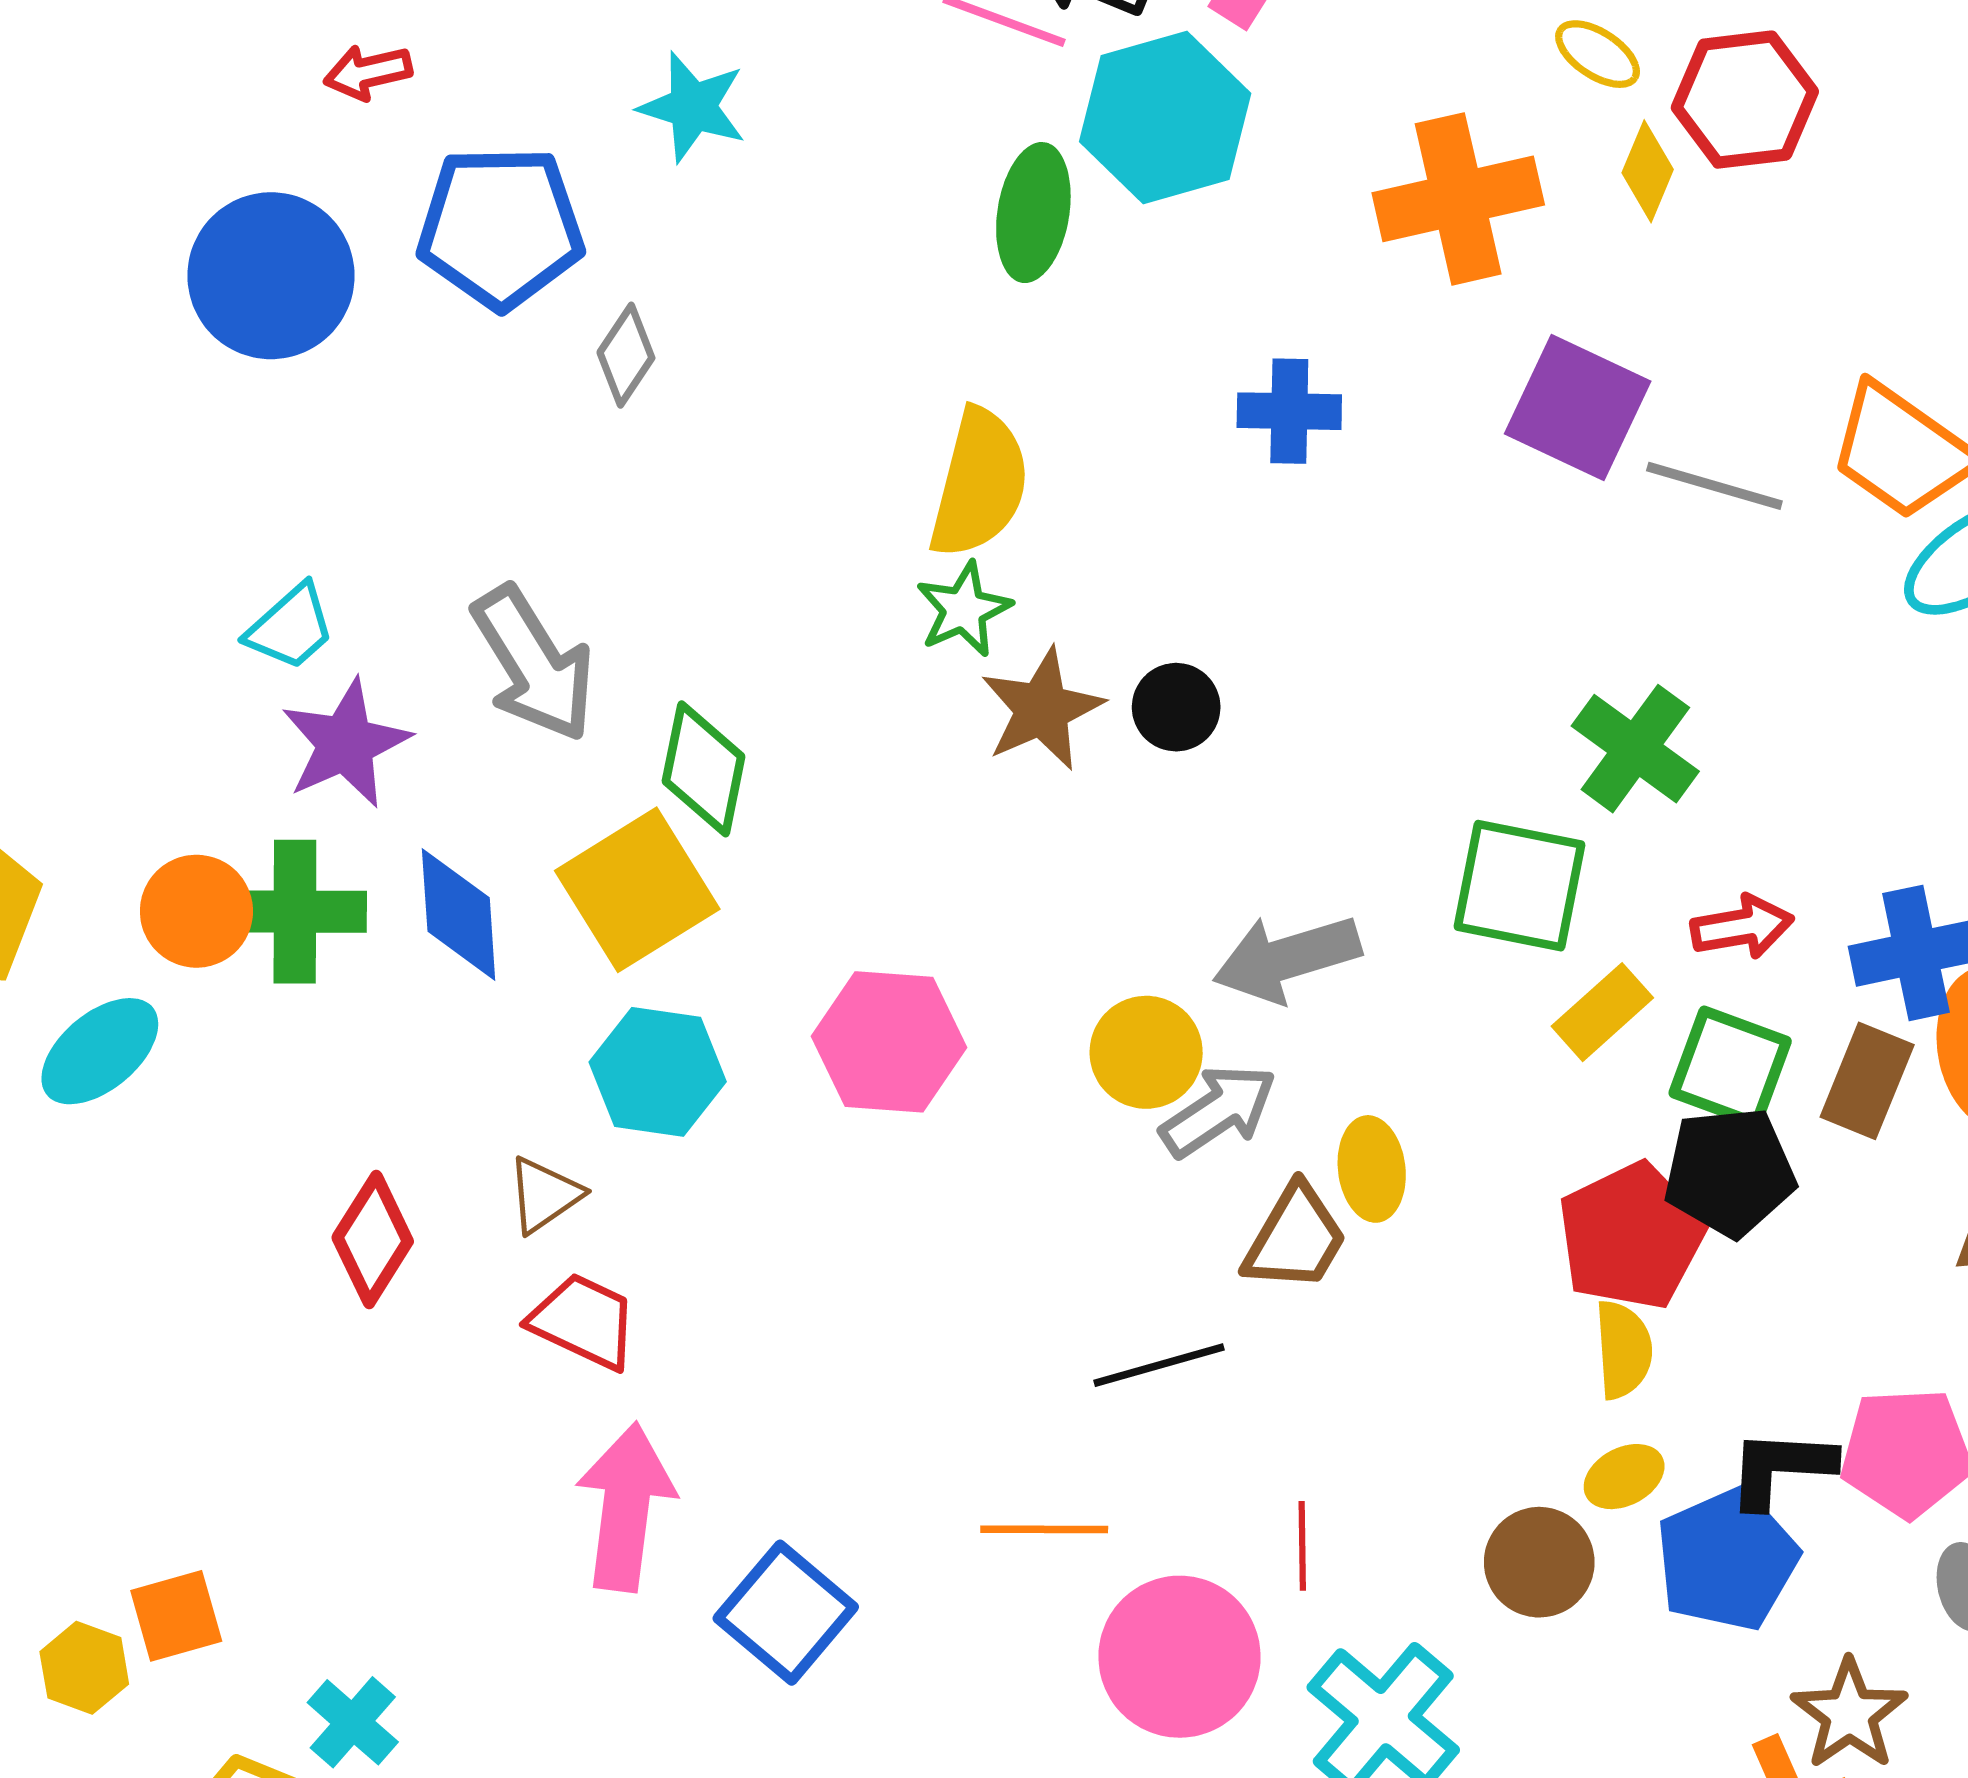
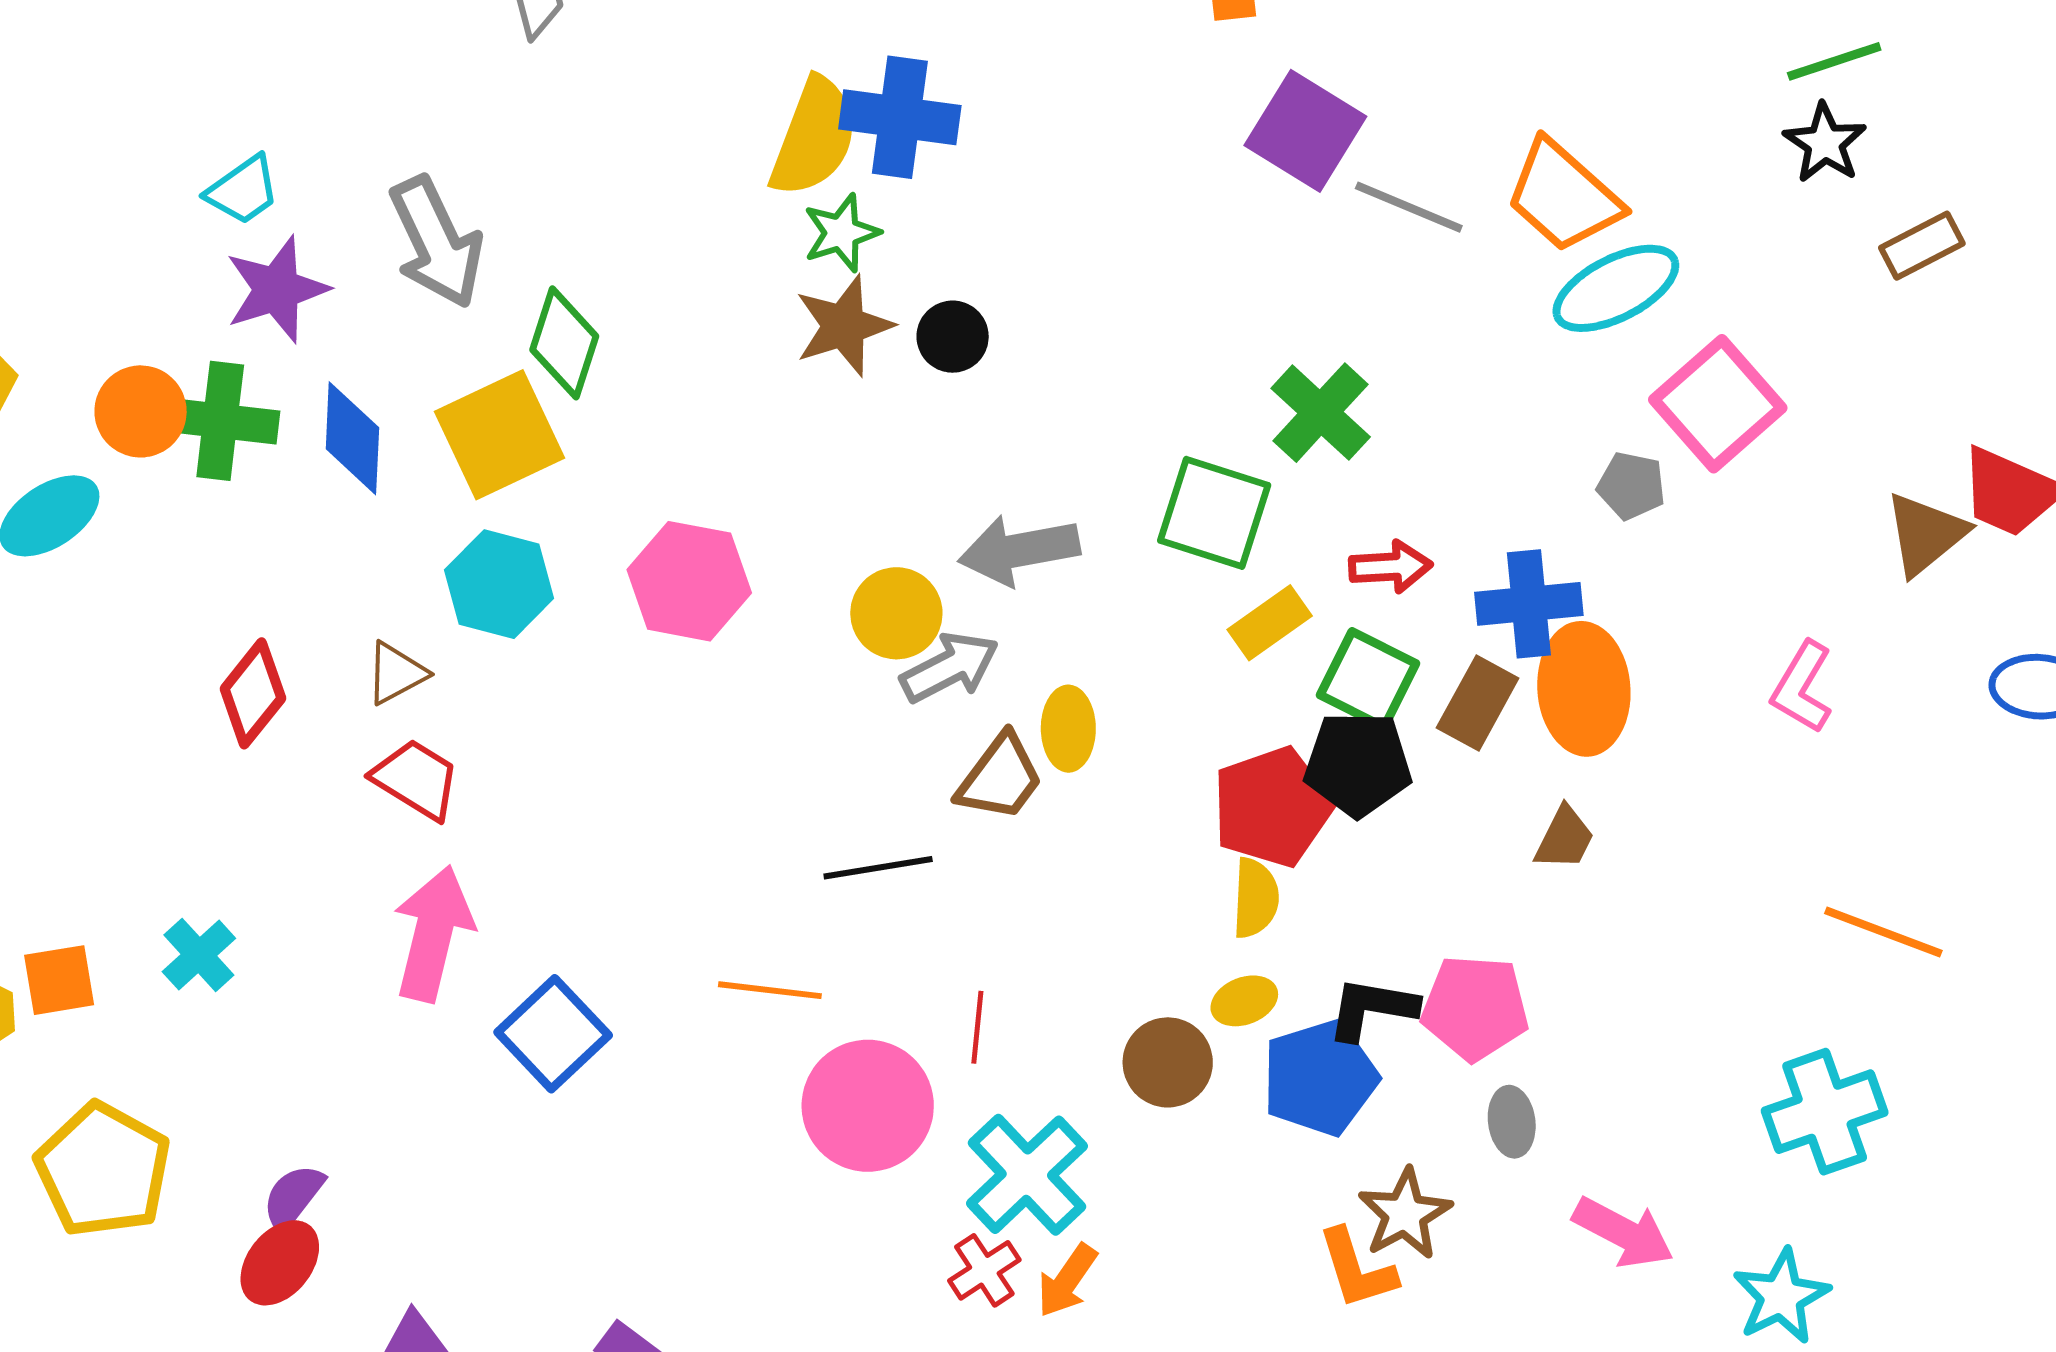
blue cross: (1289, 411) -> (900, 117), moved, size x1.4
green star: (964, 609) -> (841, 233), moved
cyan cross: (353, 1722) -> (199, 955), moved

